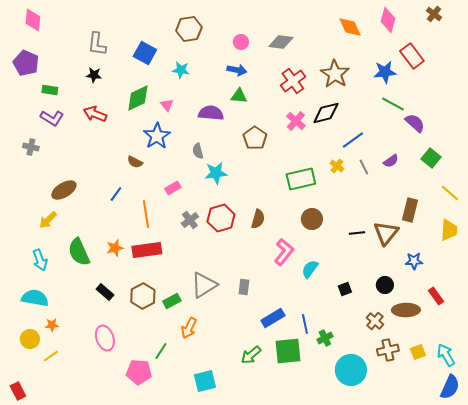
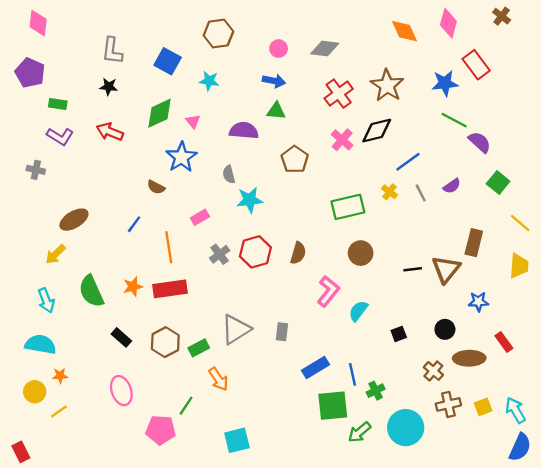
orange arrow: (189, 328) -> (218, 379), turned -60
green arrow: (251, 355) -> (359, 432), moved

